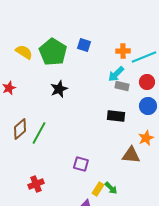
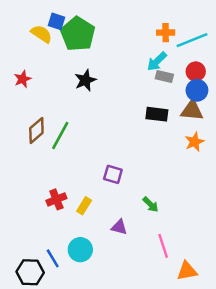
blue square: (84, 45) -> (56, 21), moved
blue circle: (148, 106) -> (197, 90), moved
brown triangle: (131, 155) -> (192, 110), moved
yellow rectangle: (98, 189) -> (84, 206), moved

